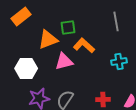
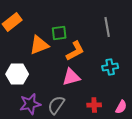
orange L-shape: (84, 45) -> (75, 51), turned 110
pink triangle: (64, 61) -> (71, 77), moved

